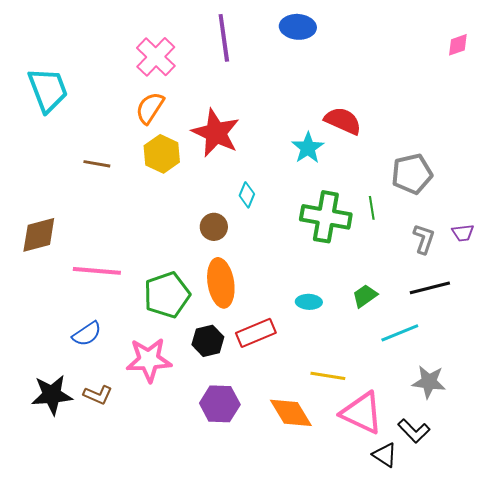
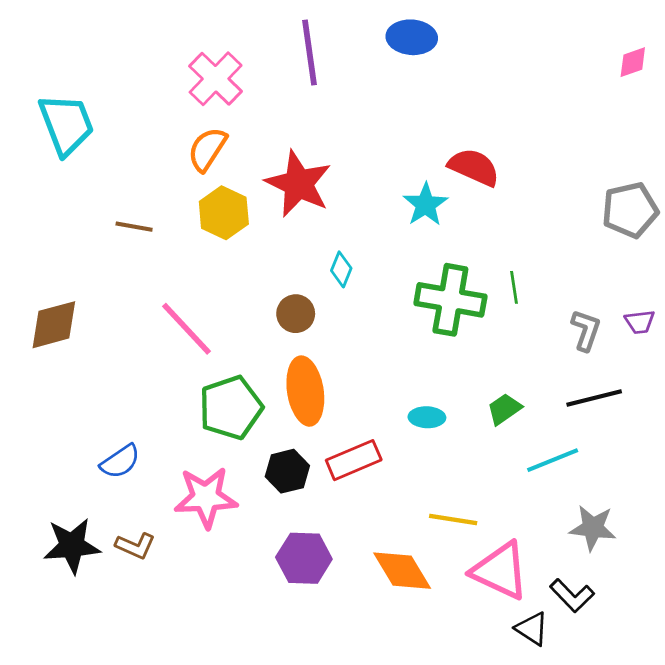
gray pentagon: (412, 174) -> (630, 210), moved
pink line: (97, 271) -> (187, 329), moved, turned 42

